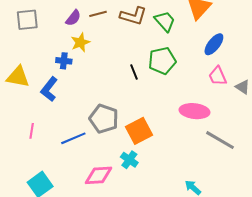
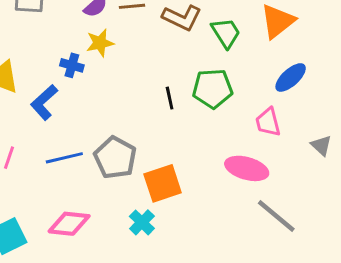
pink trapezoid: (218, 76) -> (268, 122), moved
blue line: (73, 138) -> (64, 158), moved
pink diamond: (99, 175) -> (69, 224), moved

